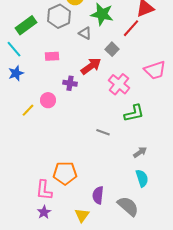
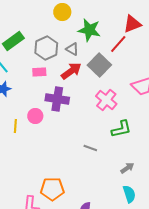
gray hexagon: (59, 16) -> (46, 48), moved
gray square: (112, 49) -> (99, 65), size x1.6
red arrow: (91, 66) -> (71, 71), moved
purple cross: (70, 83) -> (57, 99), size x1.6
yellow line: (28, 110) -> (15, 126), turned -40

